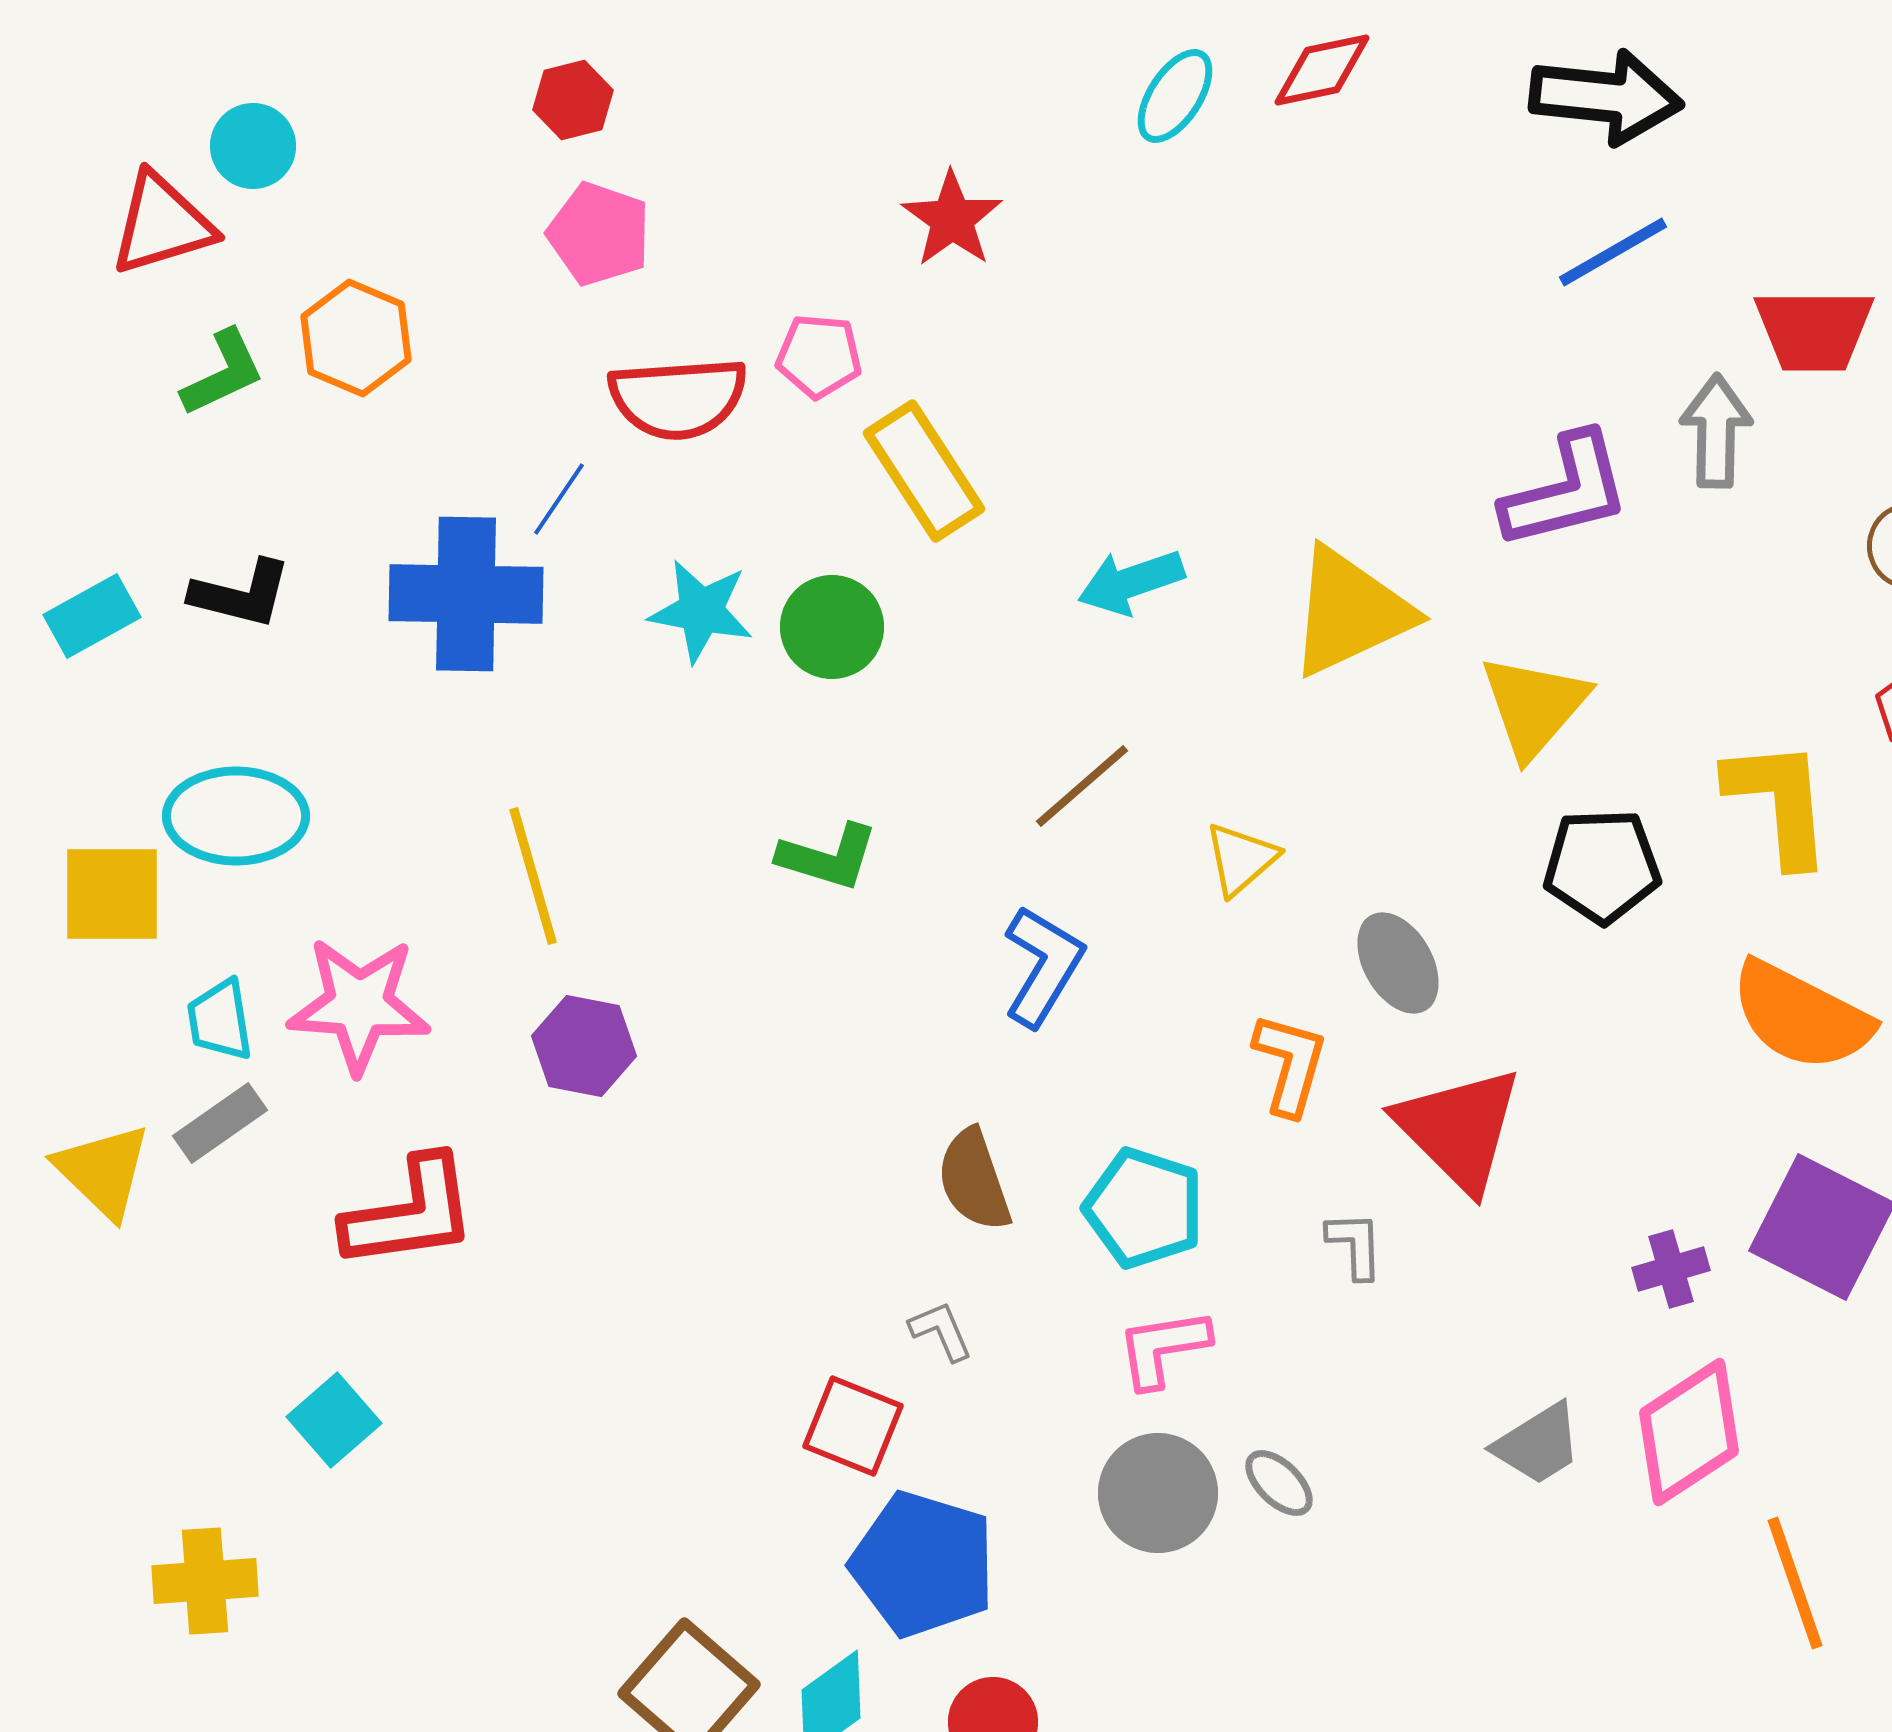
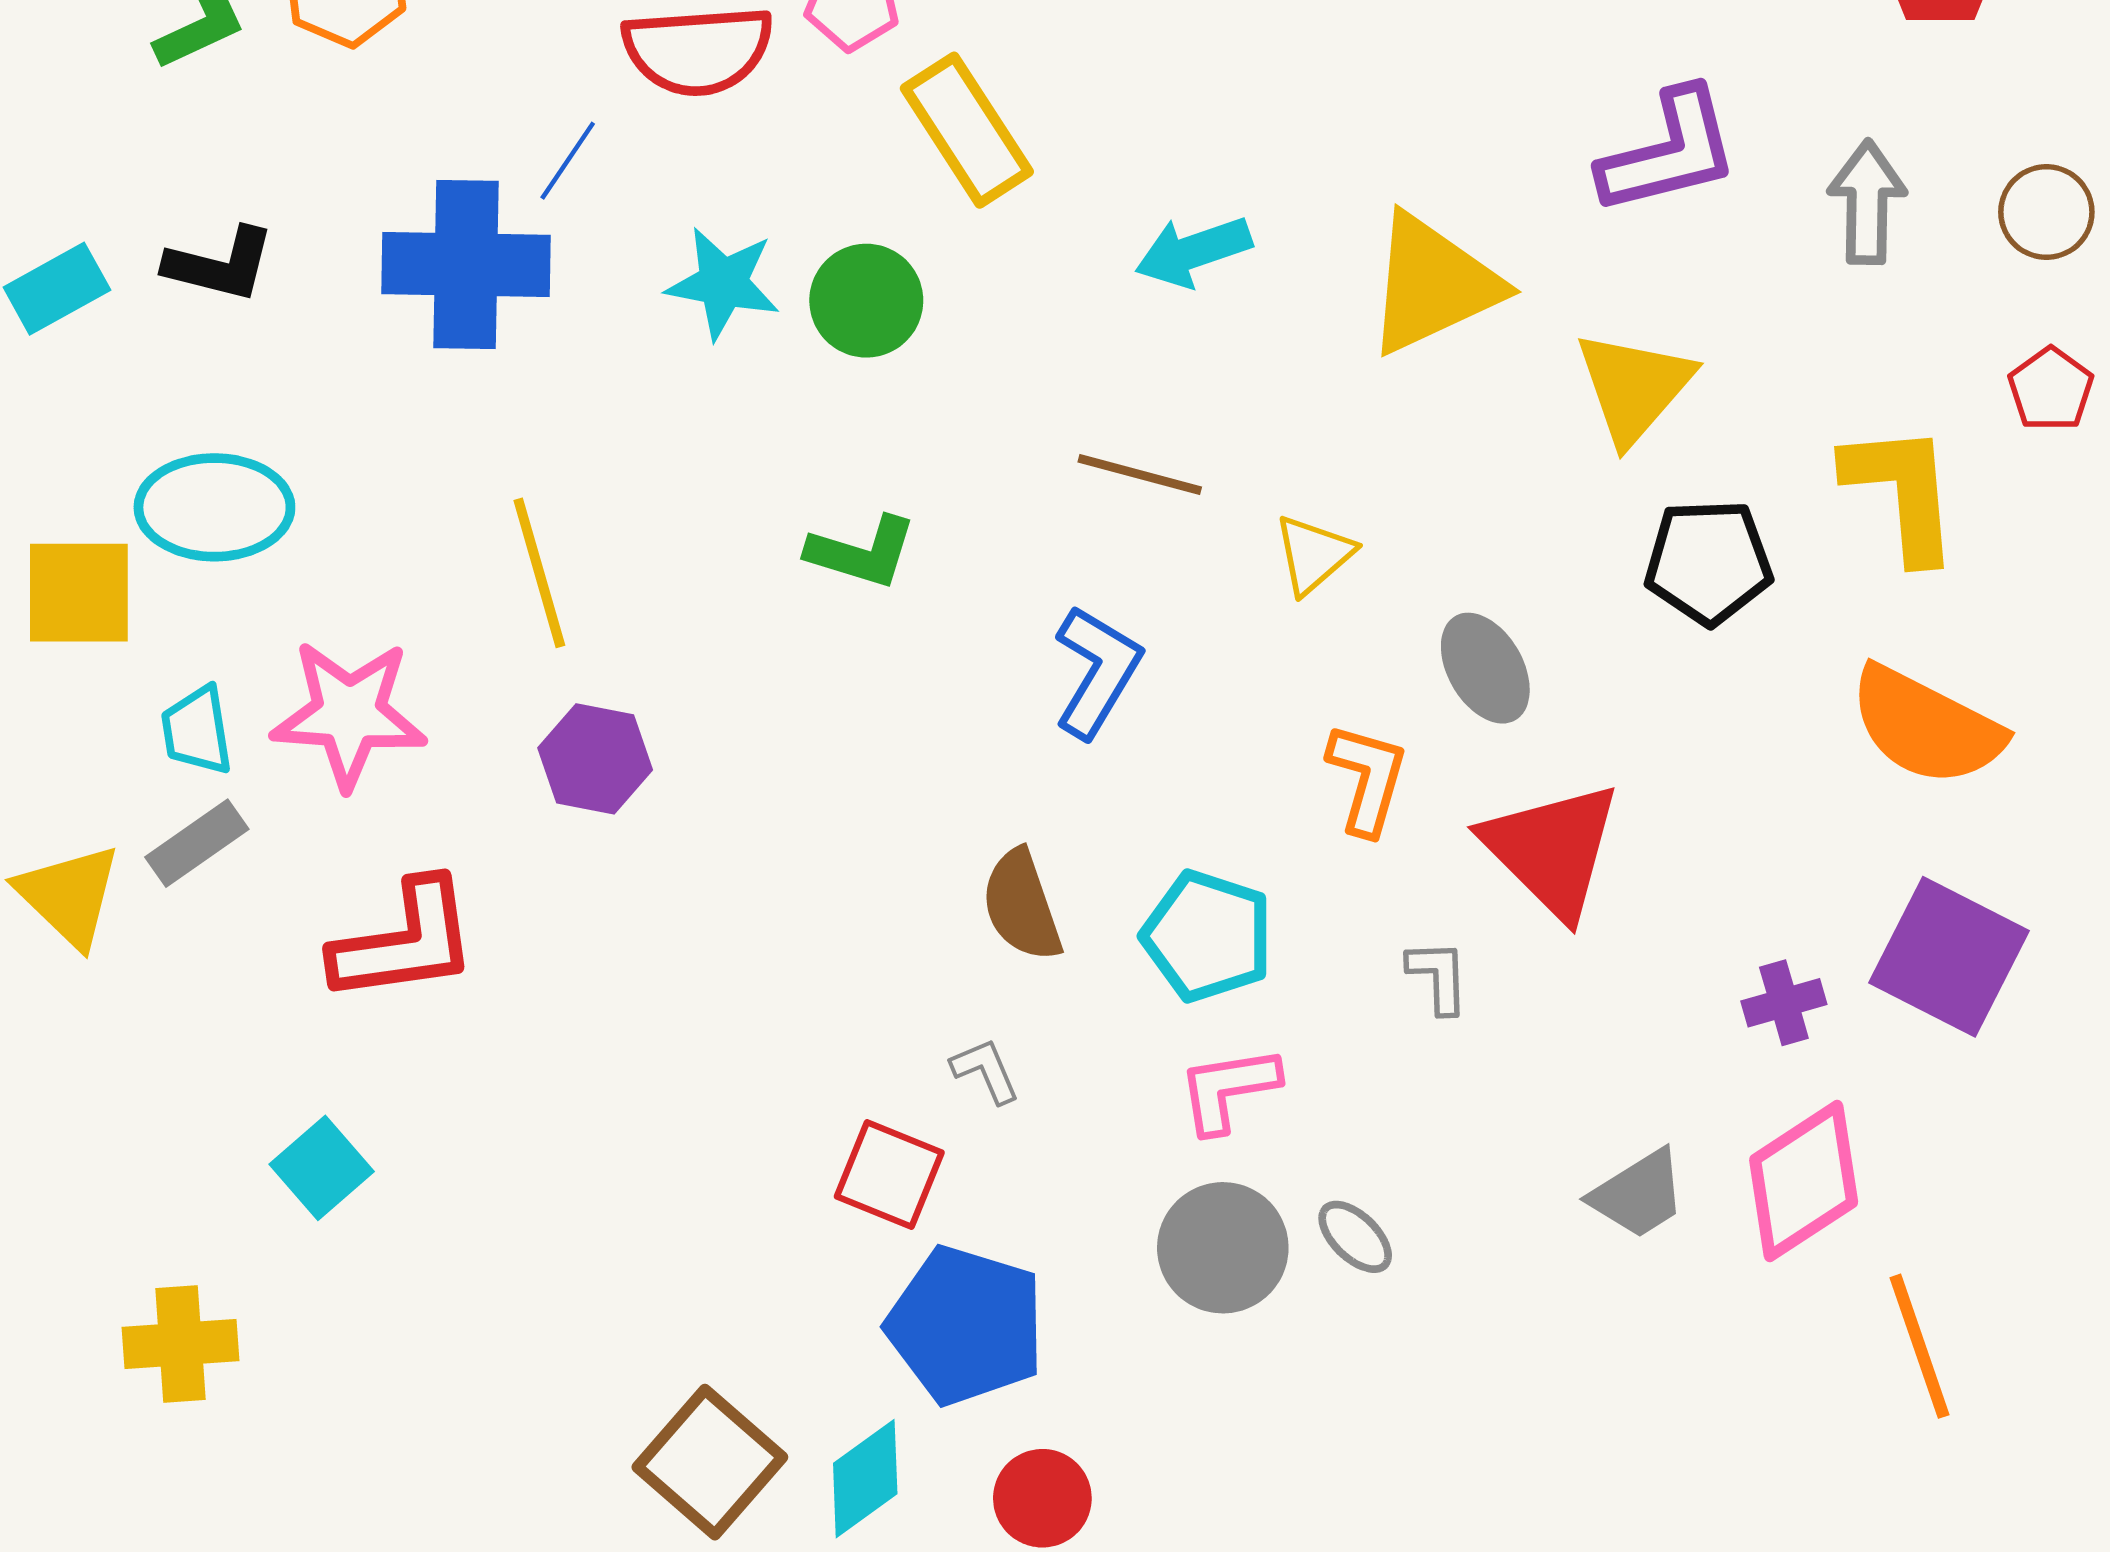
gray arrow: (1716, 431) -> (1867, 202), moved
brown line: (1082, 786) -> (1140, 475), turned 56

